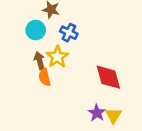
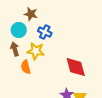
yellow star: (57, 57) -> (36, 51), turned -30
brown arrow: (40, 61) -> (15, 49), moved

